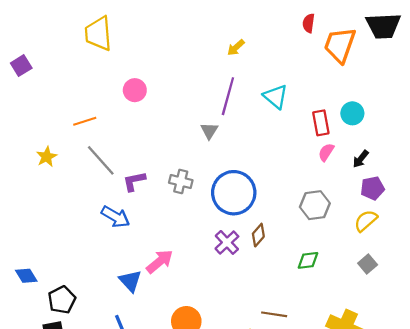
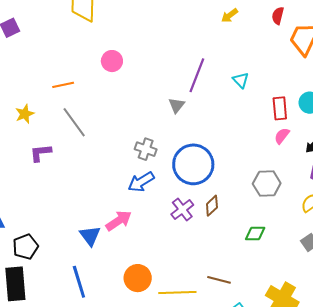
yellow arrow: (236, 48) -> (230, 15), moved
cyan triangle: (276, 97) -> (241, 80), size x0.7
purple L-shape: (134, 181) -> (41, 153), moved
blue arrow: (115, 217) -> (141, 182), moved, turned 112

